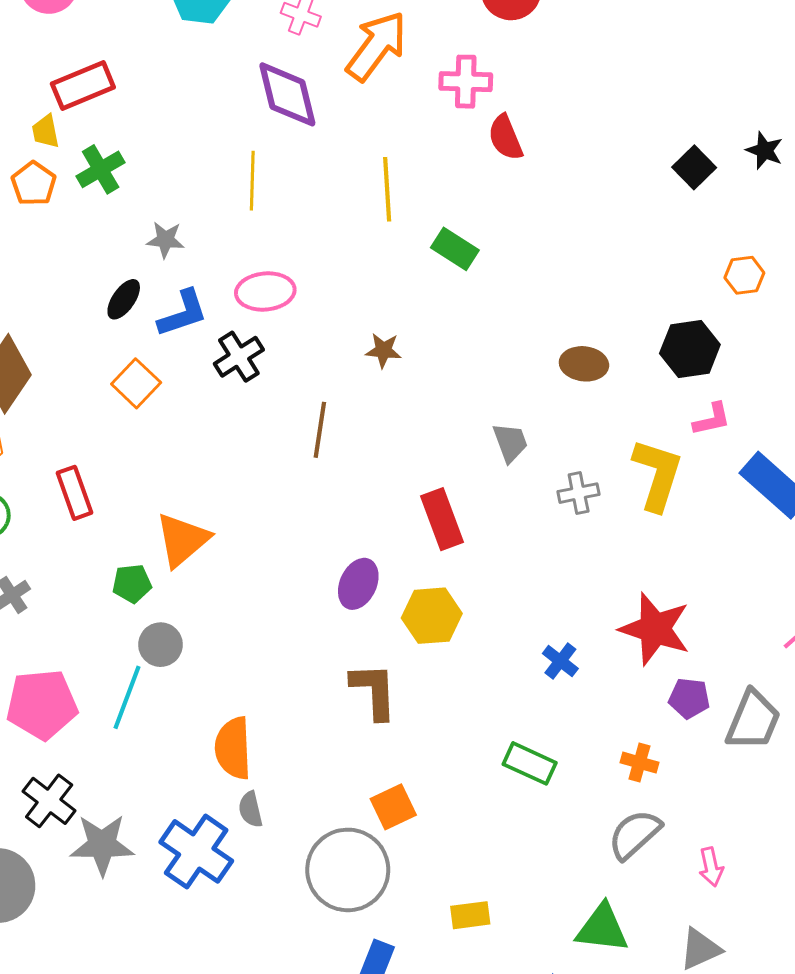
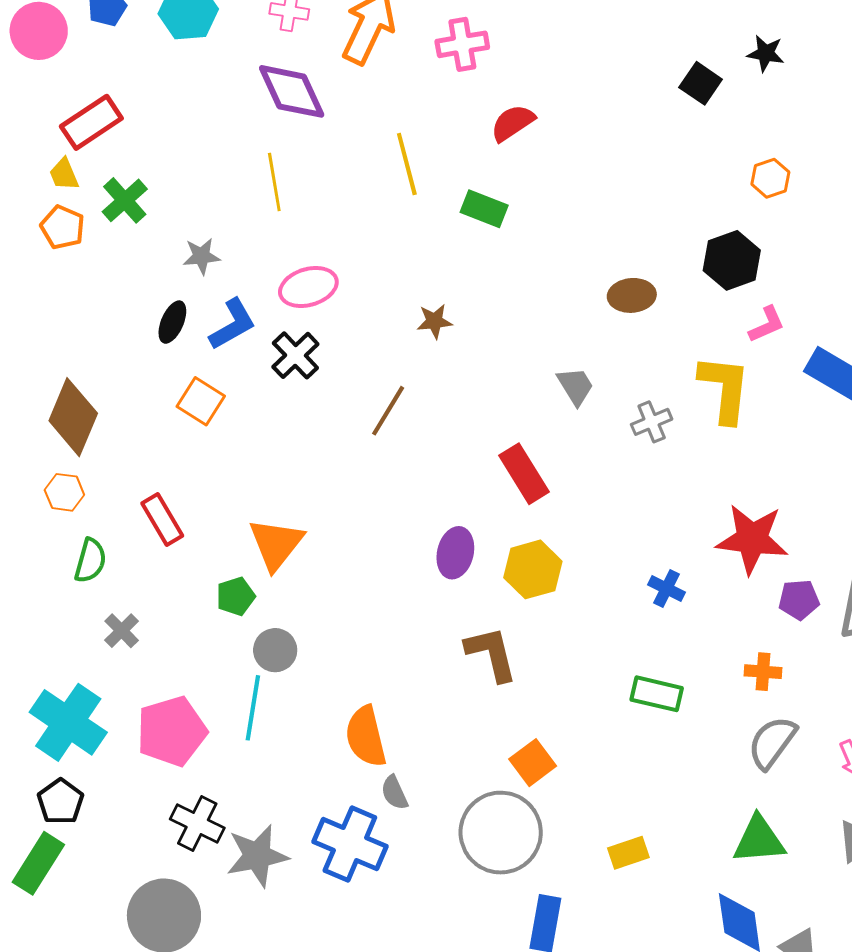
red semicircle: (505, 137) -> (513, 123), moved, turned 90
brown line: (320, 430) -> (388, 411), turned 34

